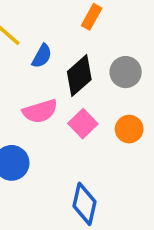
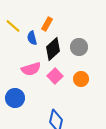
orange rectangle: (92, 17) -> (47, 24), moved
blue semicircle: (42, 56) -> (32, 38), turned 136

